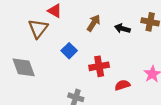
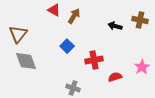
brown arrow: (94, 23) -> (74, 16), moved
brown triangle: (38, 29) -> (18, 34), moved

